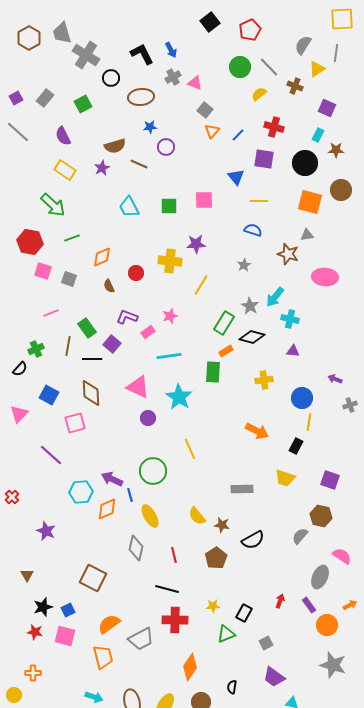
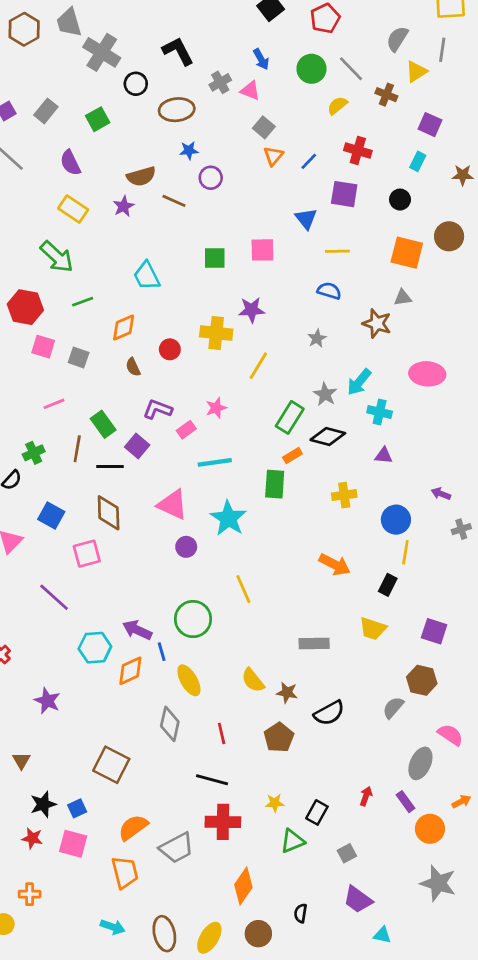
blue arrow: (171, 50) -> (261, 59), moved
brown star: (336, 150) -> (463, 175), moved
black circle: (305, 163) -> (400, 200), size x0.6
cyan trapezoid: (129, 207) -> (147, 276), moved
pink ellipse: (325, 277) -> (427, 374), moved

